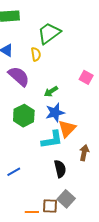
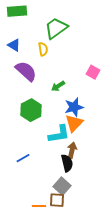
blue star: (55, 113) -> (74, 107), moved
brown arrow: (84, 153) -> (72, 150), moved
blue line: (14, 172) -> (23, 158), moved
gray square: (66, 199) -> (62, 186), moved

